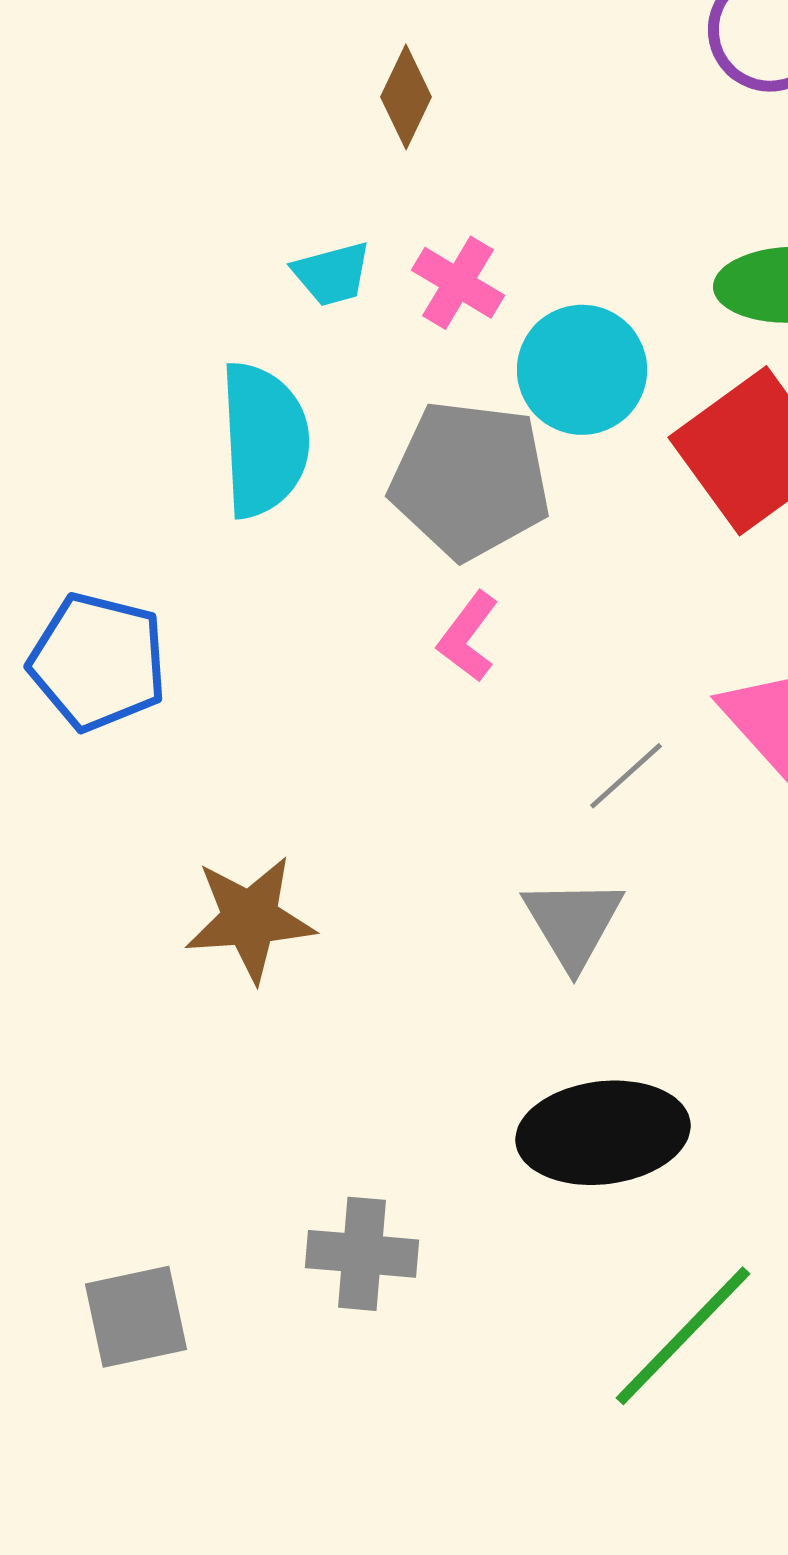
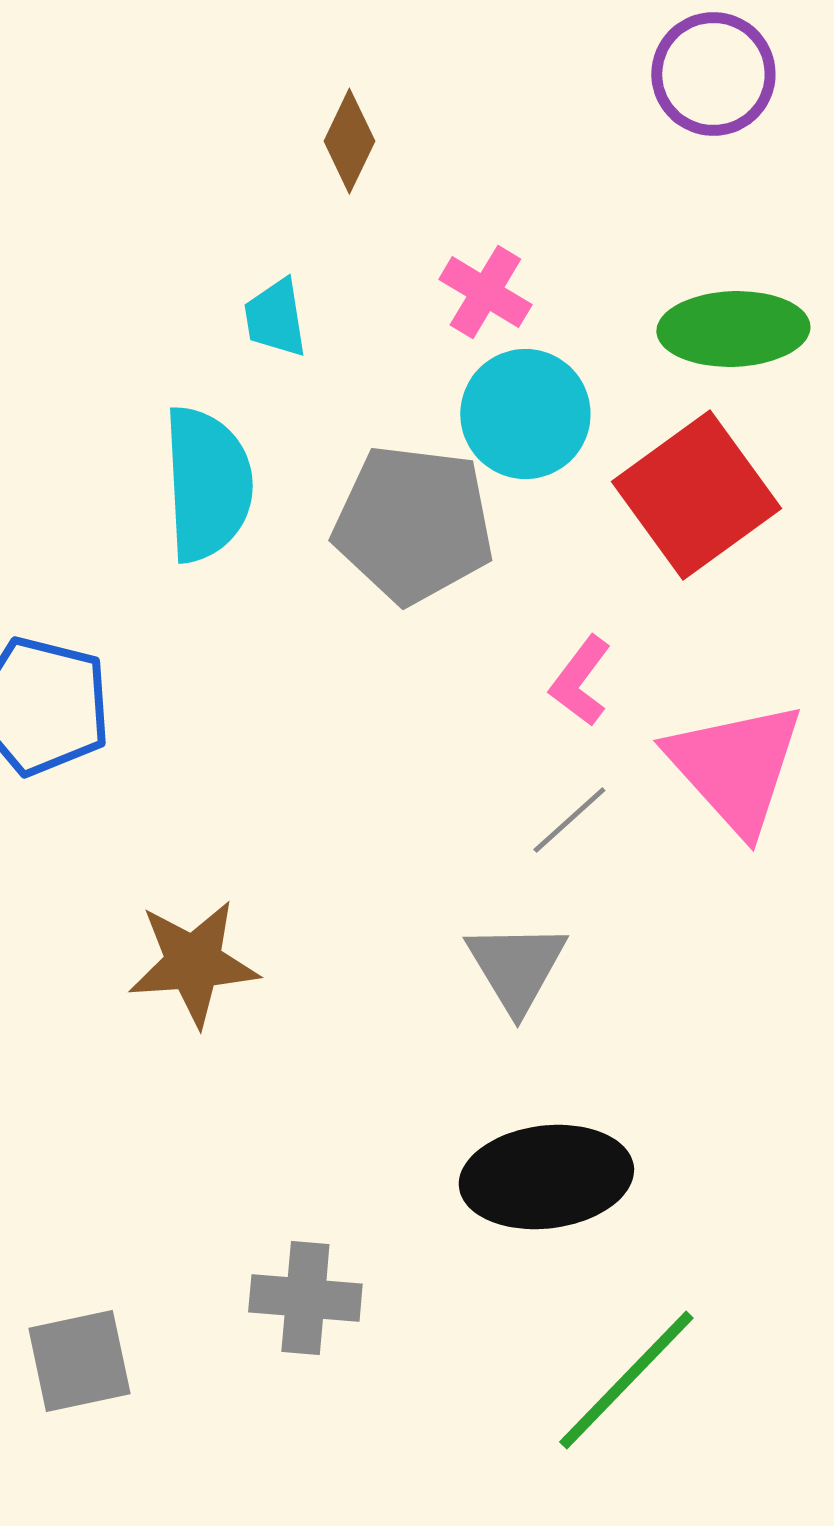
cyan trapezoid: (332, 274) -> (275, 318), turned 96
pink cross: (458, 283) -> (485, 292), moved
pink L-shape: (468, 637) -> (580, 681), moved

